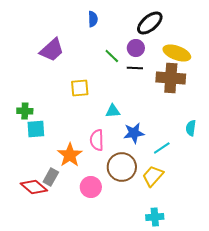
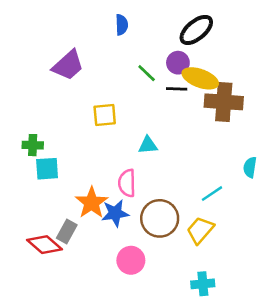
yellow ellipse: (177, 53) -> (200, 78), moved
blue star: (134, 133) -> (115, 213), moved
pink circle: (91, 187) -> (131, 260), moved

